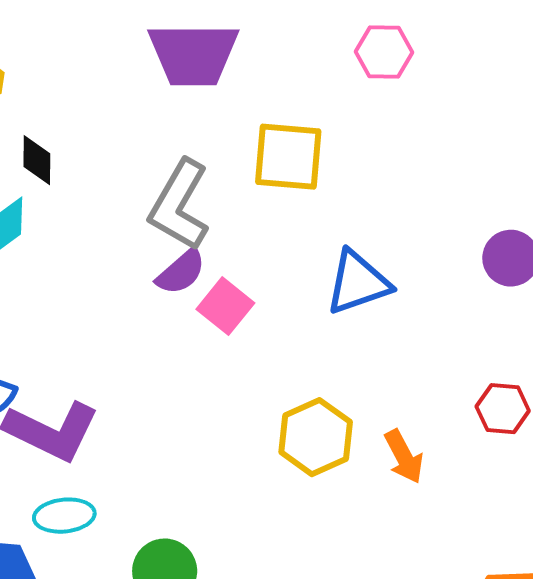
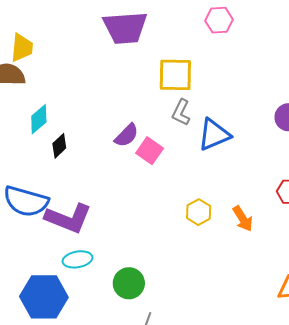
black diamond: (37, 160) -> (59, 146), moved, turned 50
gray L-shape: (179, 205) -> (181, 112), moved, size x0.6
yellow hexagon: (316, 437) -> (199, 212), size x0.7

